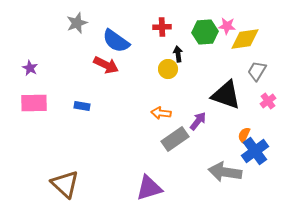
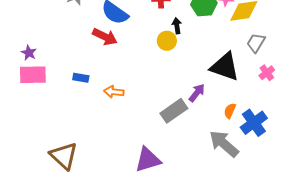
purple star: (30, 68) -> (29, 53), moved
orange arrow: (161, 113) -> (114, 92), moved
orange semicircle: (244, 135) -> (230, 111), moved
gray arrow: (225, 172) -> (224, 144), turned 32

